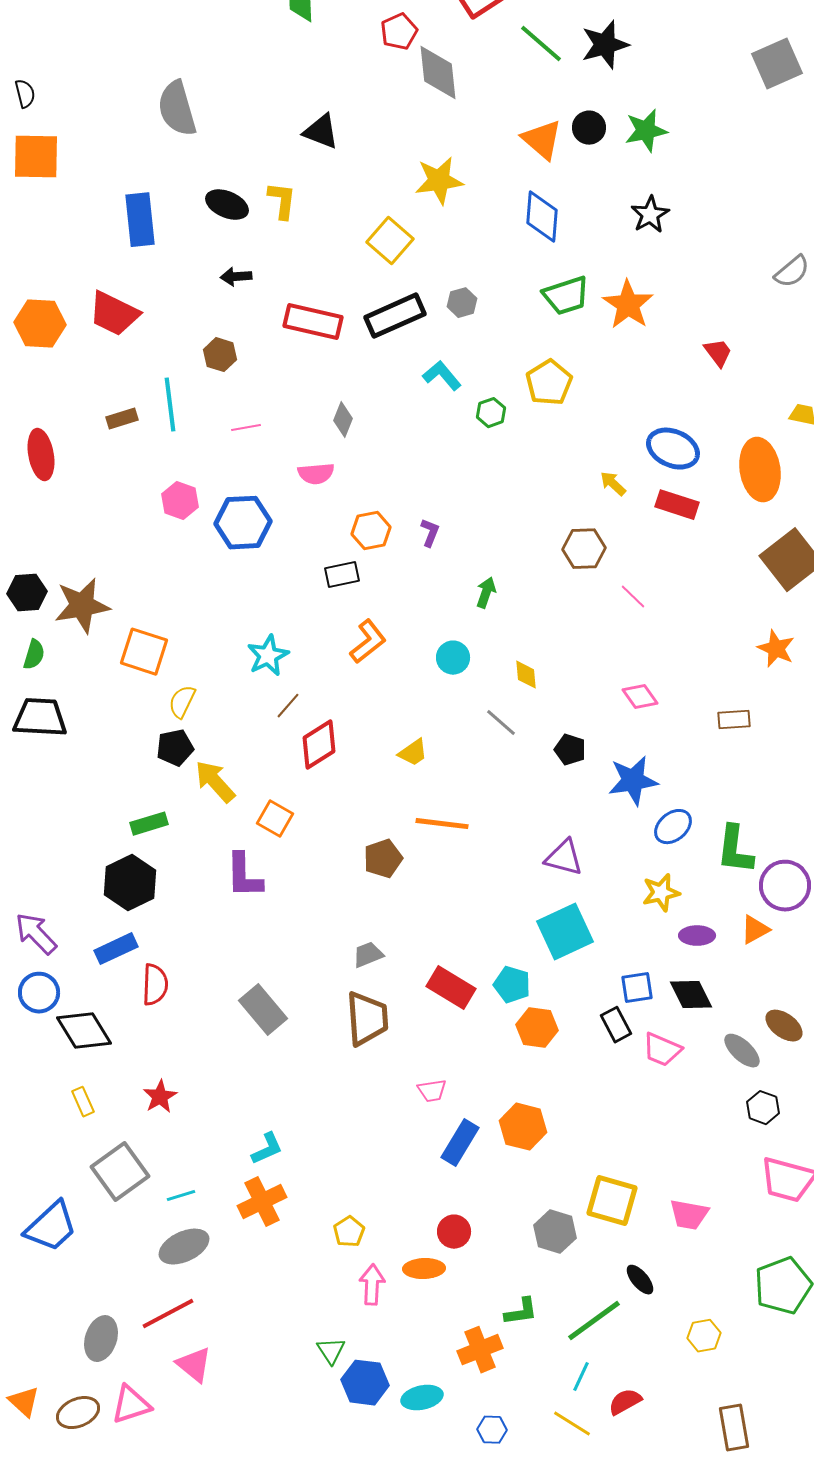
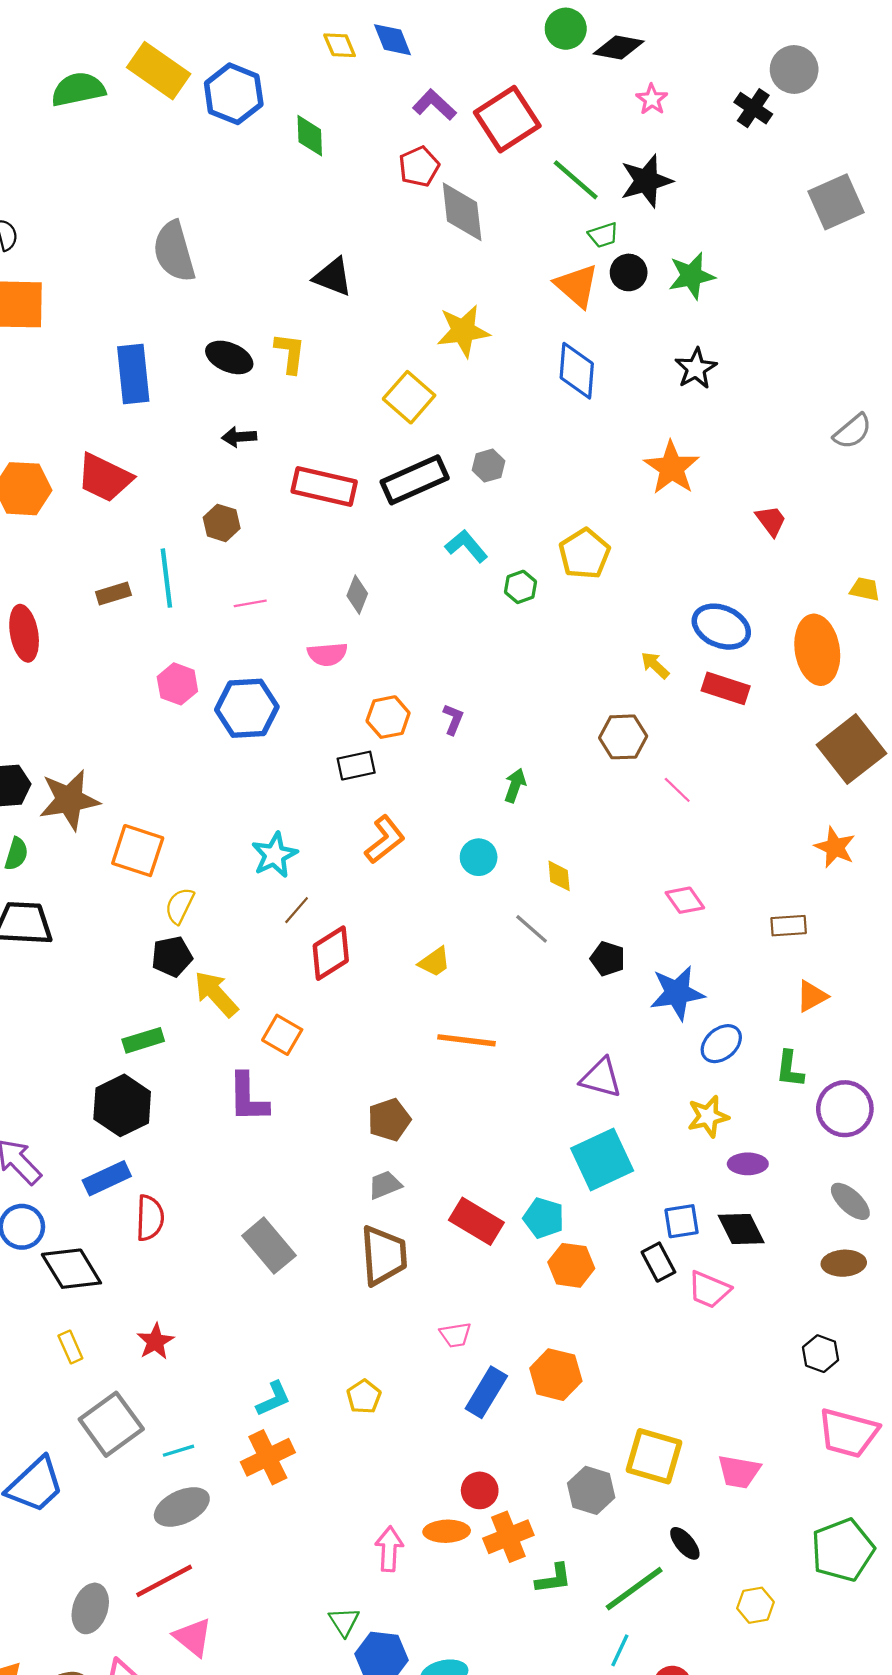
green trapezoid: (566, 296) -> (603, 235), moved, size x0.6
green L-shape: (735, 850) -> (790, 1069), size x0.7
brown pentagon: (383, 859) -> (389, 1120), moved
orange triangle: (755, 930) -> (812, 996), moved
brown ellipse: (784, 1026) -> (844, 1263), turned -39
gray ellipse: (742, 1051) -> (850, 1201), moved
yellow pentagon: (349, 1232) -> (364, 1397), moved
orange cross: (480, 1350) -> (508, 1537), moved

